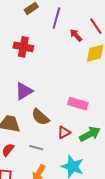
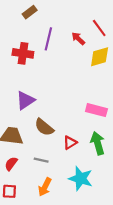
purple line: (56, 18) -> (48, 39), moved
pink rectangle: (78, 104) -> (96, 110), moved
green arrow: (90, 134) -> (98, 143), turned -75

